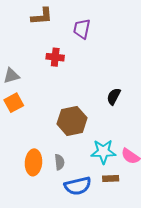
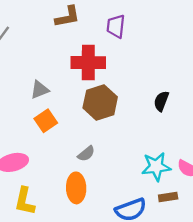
red cross: (55, 57) -> (88, 63), size x1.6
brown hexagon: (72, 121) -> (100, 102), moved
gray semicircle: (59, 162) -> (86, 154), moved, turned 63

